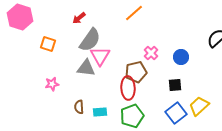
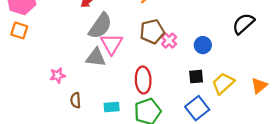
orange square: (48, 44) -> (19, 30), moved
brown pentagon: (136, 72) -> (152, 32), moved
yellow trapezoid: (199, 106) -> (223, 83), moved
brown semicircle: (79, 107) -> (76, 100), moved

